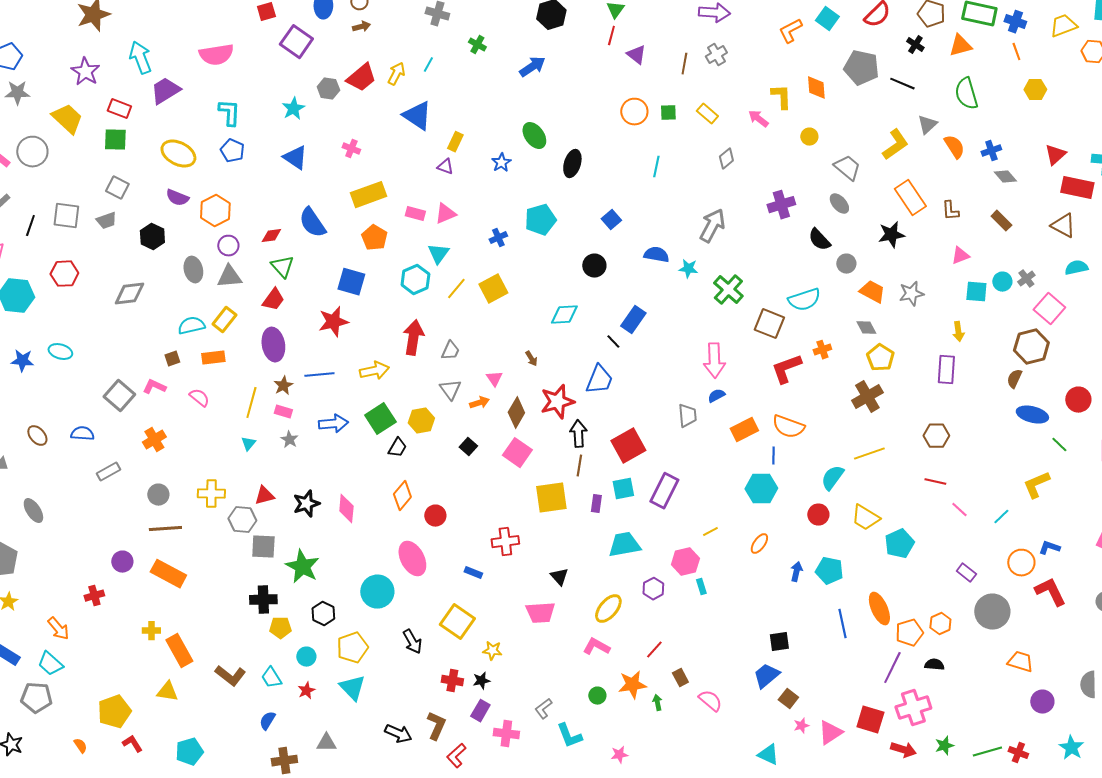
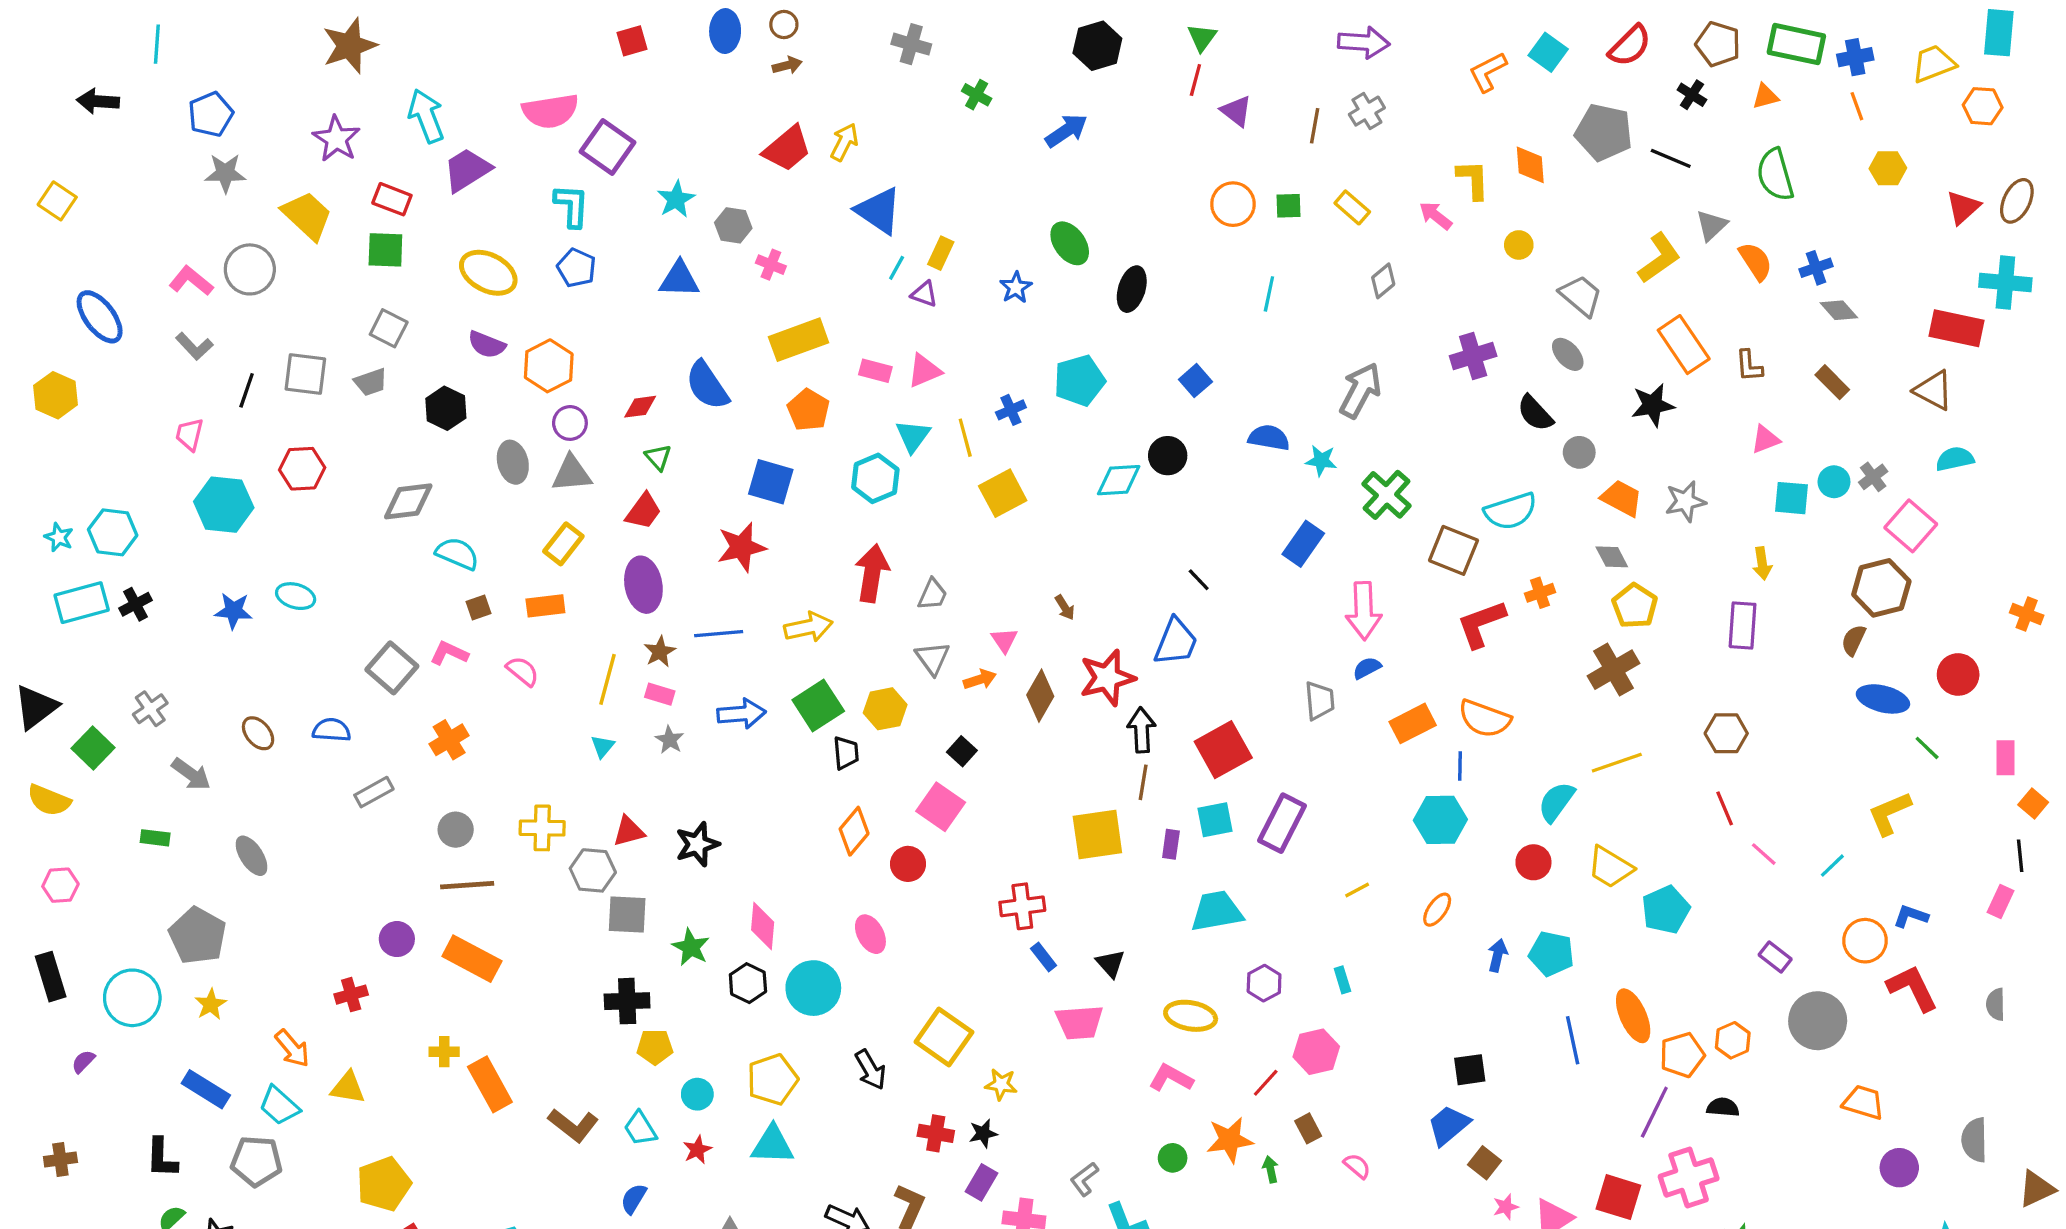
blue cross: (1015, 22) -> (1855, 57), turned -30
purple square: (296, 42) -> (608, 147), moved
orange triangle: (960, 46) -> (1765, 96), size x0.7
cyan line: (428, 65) -> (897, 268), moved
gray hexagon: (328, 89) -> (733, 225), moved
red triangle: (1055, 155) -> (1963, 207), moved
blue triangle: (295, 158) -> (679, 279), turned -32
green triangle: (282, 267) -> (658, 457), size x0.7
yellow line: (456, 289) -> (965, 438), moved, turned -55
cyan diamond: (564, 315) -> (1119, 480), moved
blue rectangle: (633, 320) -> (1303, 544), moved
cyan semicircle: (191, 326) -> (457, 554), moved, turned 36
black trapezoid: (397, 448) -> (846, 753), turned -35
pink square: (517, 453) -> (941, 807), moved
red line: (935, 482) -> (1725, 808), turned 55
pink diamond: (346, 509) -> (763, 926), moved
pink ellipse: (412, 559) -> (870, 934), size x0.7
pink hexagon: (685, 562) -> (1316, 1052), moved
green star: (302, 567) -> (691, 947), size x0.7
blue rectangle: (473, 573) -> (1044, 957), moved, turned 30
yellow ellipse: (608, 609) -> (1191, 1016), turned 60
black hexagon: (323, 614) -> (748, 983), moved
cyan triangle: (352, 688) -> (772, 1145), turned -44
yellow triangle: (167, 692) -> (348, 1088), moved
pink semicircle: (710, 701) -> (1357, 1166), size x0.7

